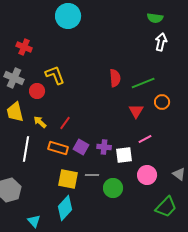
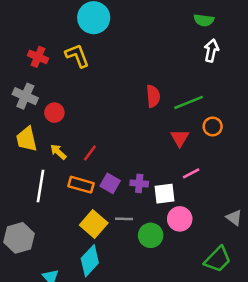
yellow L-shape: (55, 75) -> (77, 56), moved
pink circle: (147, 175) -> (180, 219), moved
yellow square: (68, 179) -> (94, 224), turned 30

